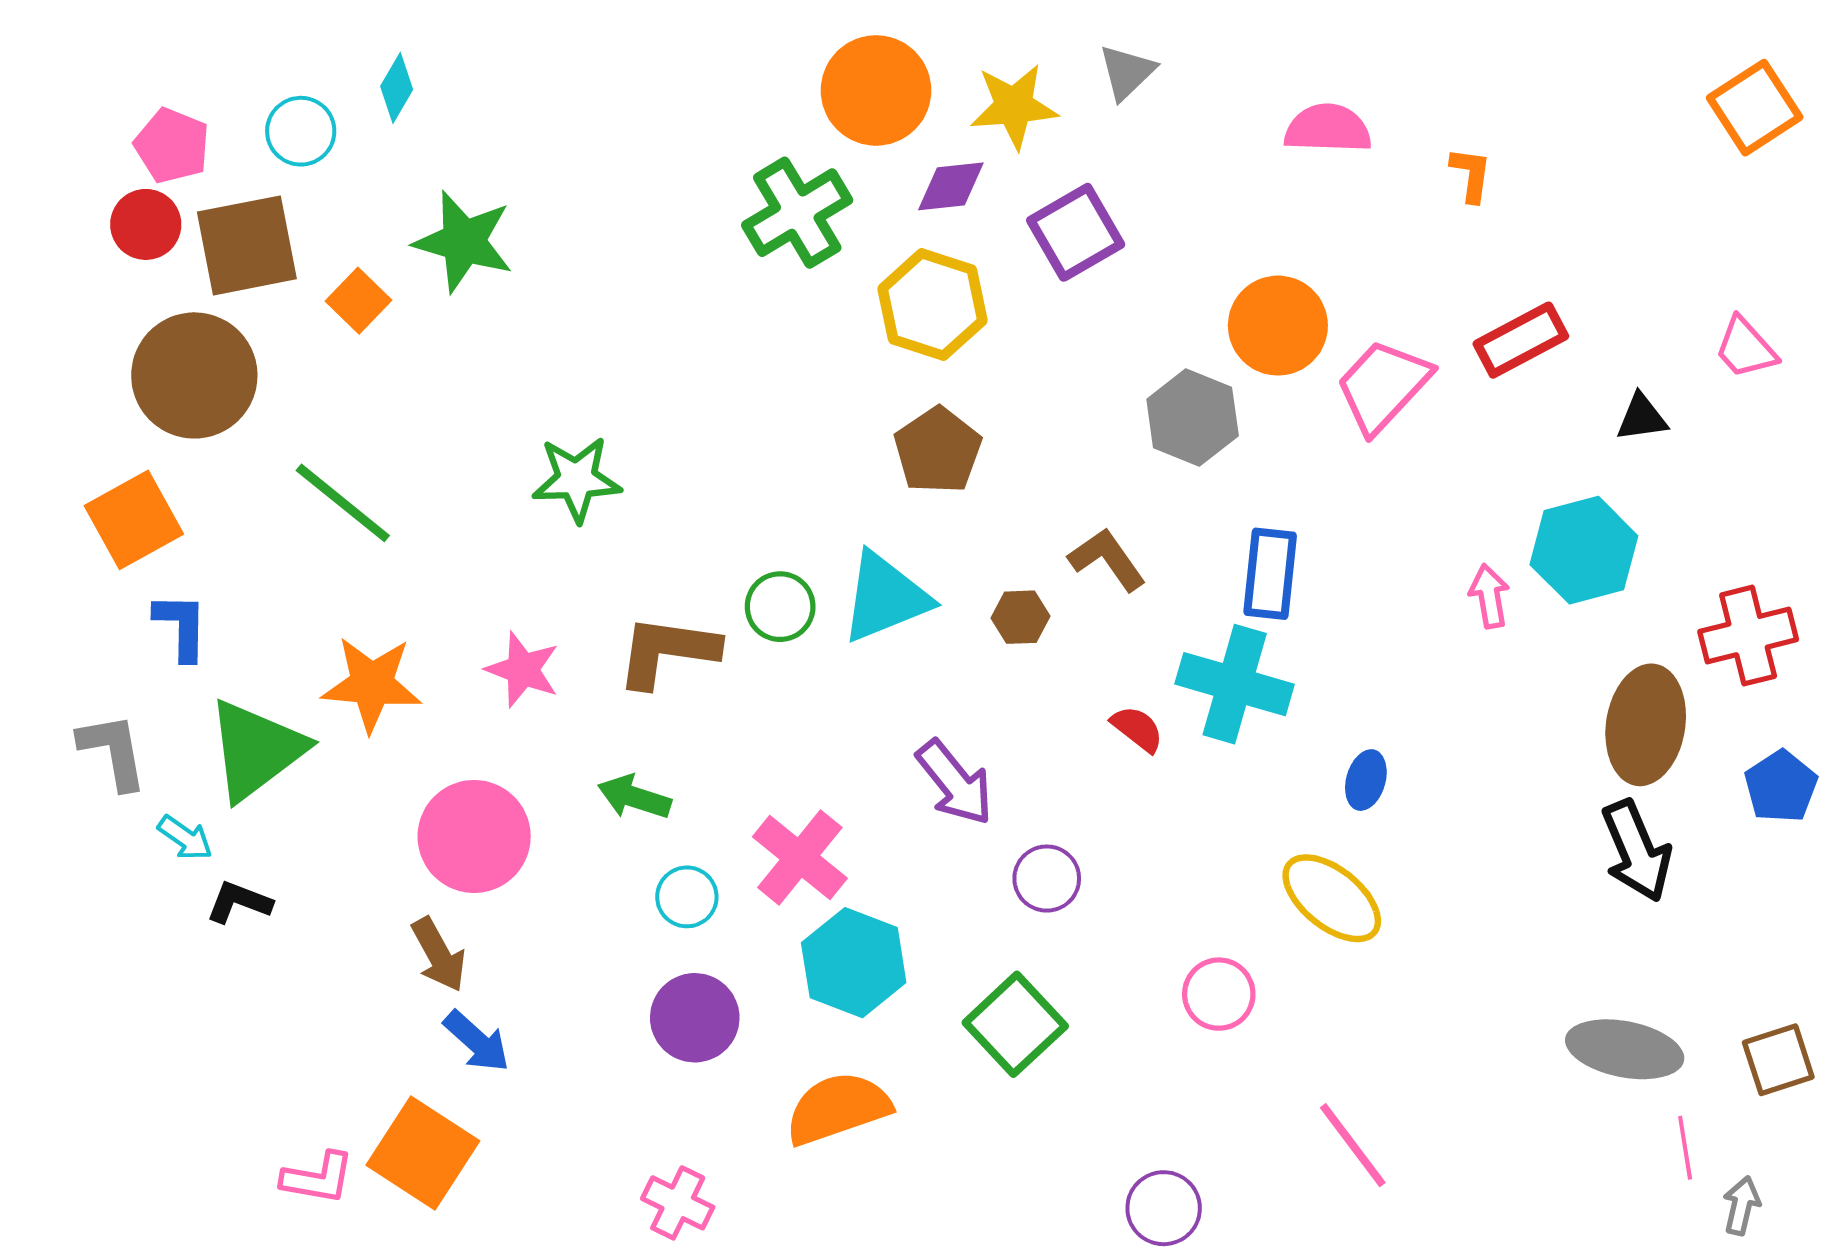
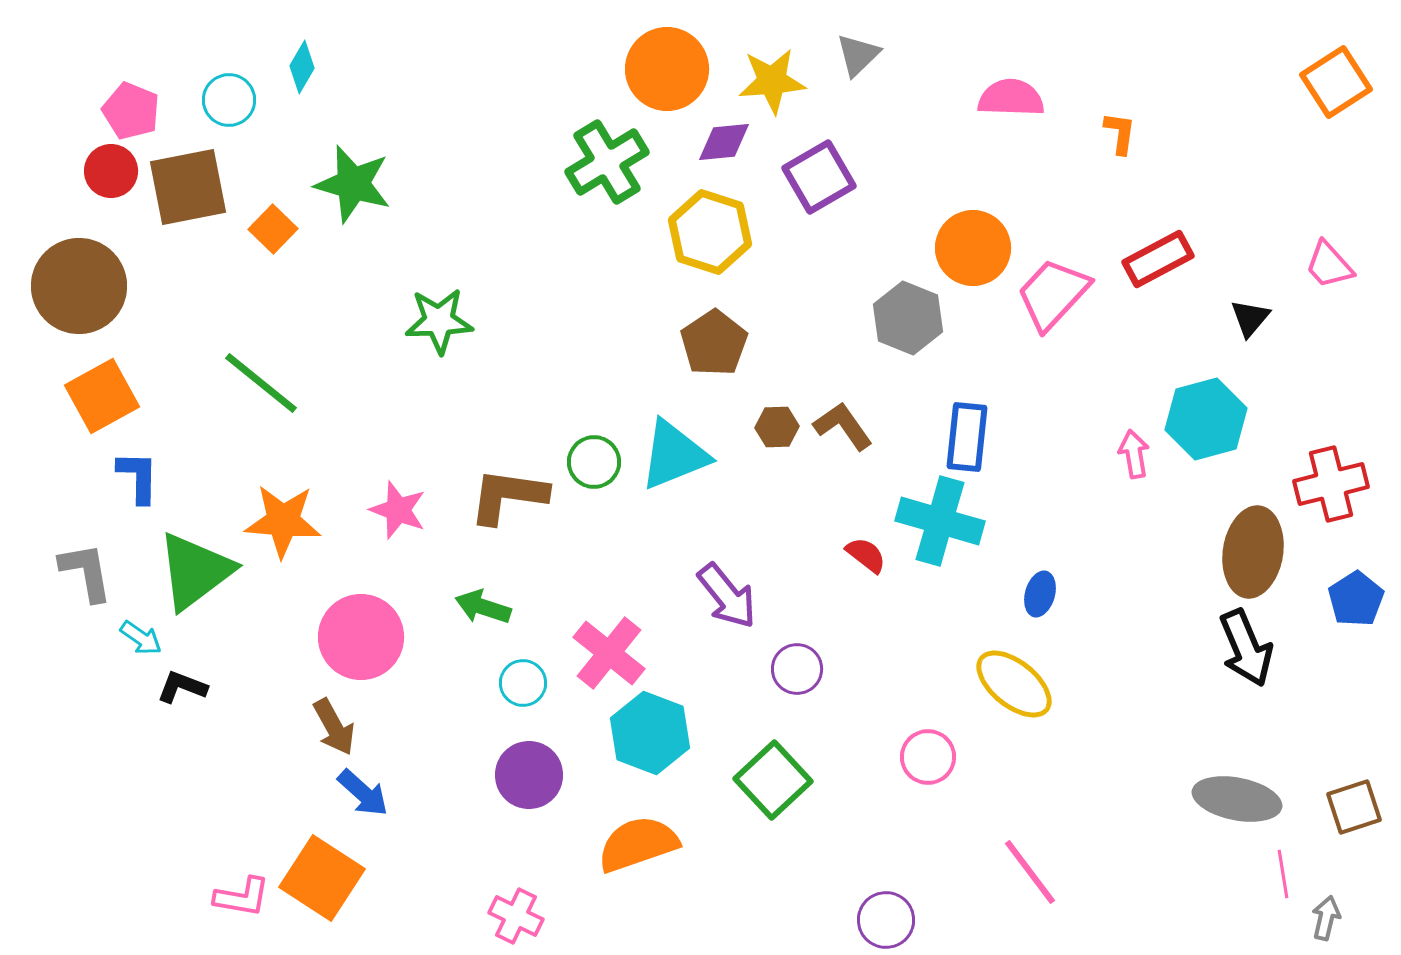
brown circle: (194, 375) -> (79, 286), moved
black triangle: (1642, 418) -> (1250, 318), turned -42
green star: (577, 479) -> (439, 321), moved
brown hexagon: (1020, 617) -> (777, 427), moved

